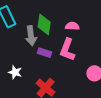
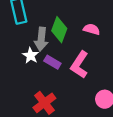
pink semicircle: (72, 26) -> (92, 29), moved
white star: (15, 72) -> (31, 56), moved

